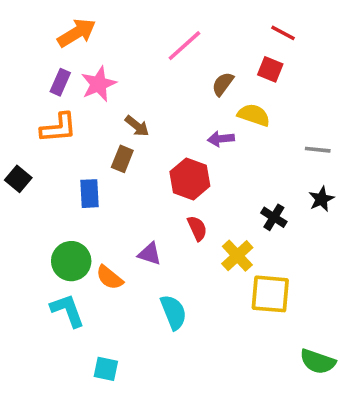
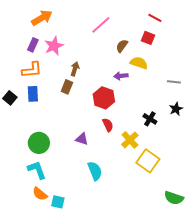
brown arrow: (137, 126) -> (75, 69), turned -112
blue rectangle: (89, 194) -> (33, 94), moved
orange semicircle: (110, 278) -> (40, 194), moved
yellow square: (270, 294) -> (148, 161), turned 30

